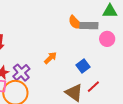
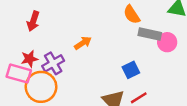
gray rectangle: (89, 26) -> (150, 34), moved
orange arrow: (50, 58) -> (83, 43), moved

